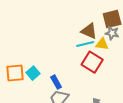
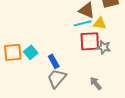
gray star: (112, 33) -> (104, 47), moved
red square: (92, 62) -> (90, 41), turned -35

